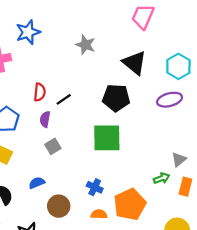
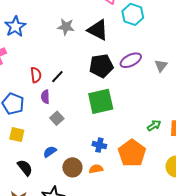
black triangle: (134, 63) -> (98, 30), moved
cyan hexagon: (178, 66) -> (133, 14), moved
purple ellipse: (170, 100) -> (131, 60), moved
gray triangle: (179, 160) -> (161, 66), moved
orange semicircle: (99, 214) -> (96, 169), moved

